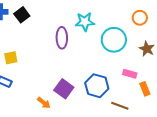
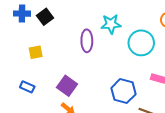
yellow square: (11, 58) -> (36, 52), moved
purple square: (64, 89) -> (67, 86), moved

